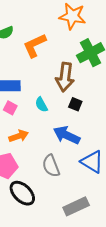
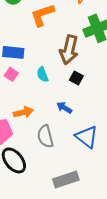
blue arrow: (67, 135) -> (64, 108), size x0.6
orange arrow: (19, 136) -> (23, 112), moved

